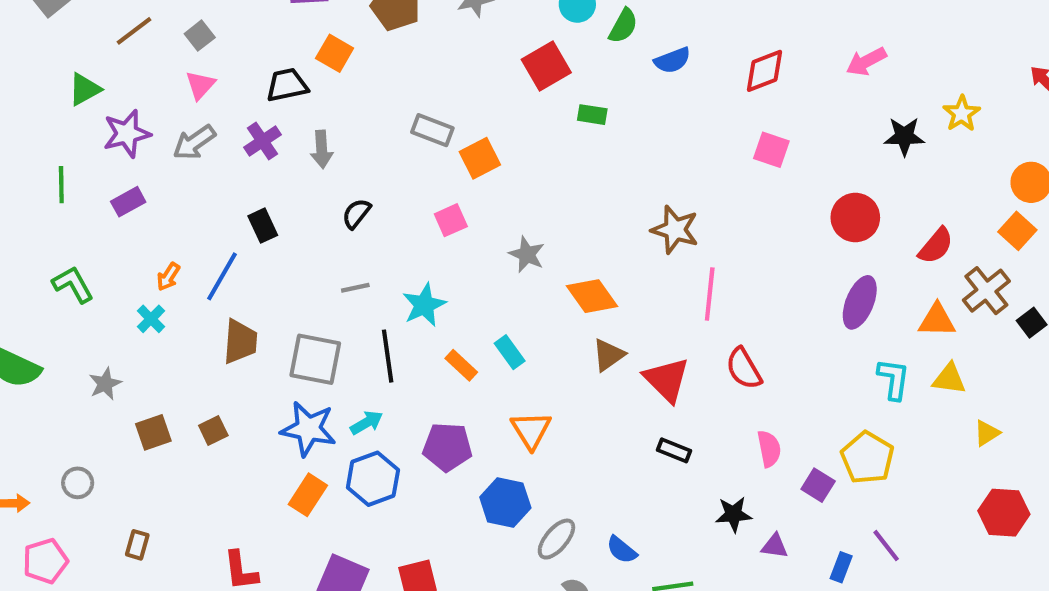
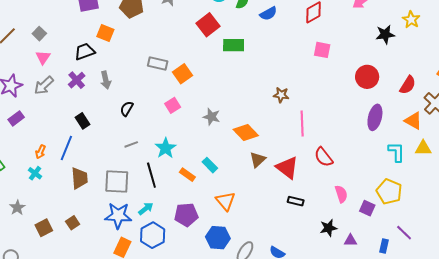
green rectangle: (592, 115) -> (234, 45), size x1.5
brown star: (675, 230) -> (281, 95), size x0.7
orange triangle: (937, 320) -> (413, 121), turned 36

